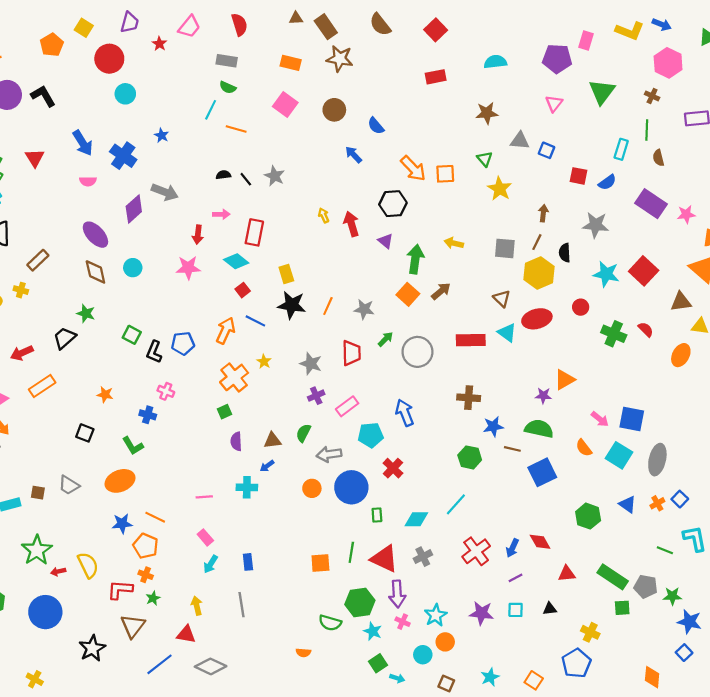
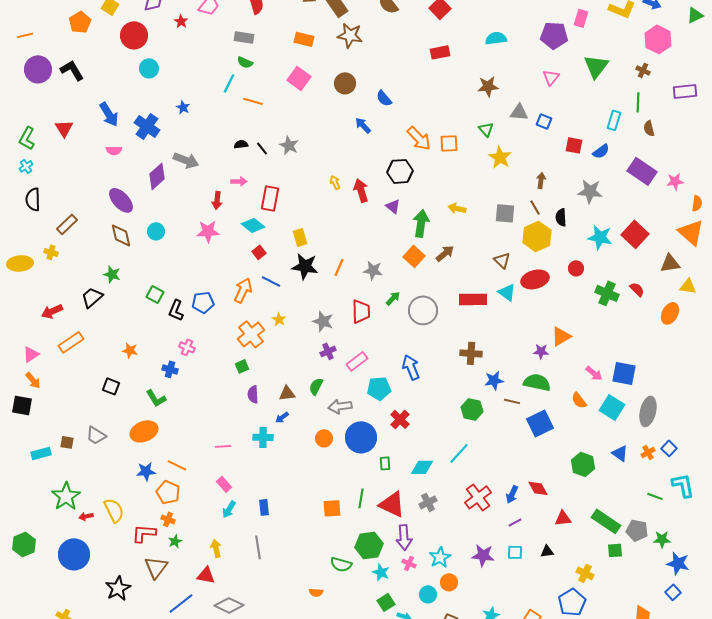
brown line: (537, 242) -> (535, 207), turned -56

